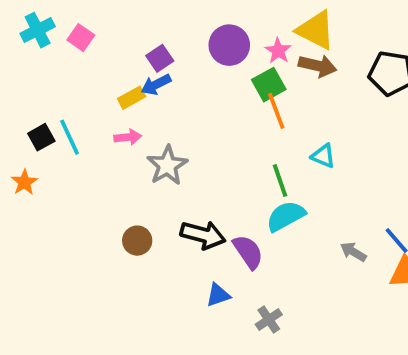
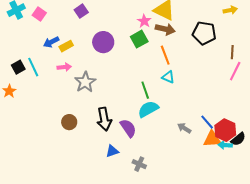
purple circle: (229, 45) -> (103, 42), moved
purple square: (160, 58) -> (81, 11), moved
blue arrow: (156, 85) -> (51, 42), moved
orange line: (276, 111) -> (165, 55), moved
black arrow: (203, 235) -> (104, 119), turned 65
gray cross: (269, 319) -> (139, 164), turned -32

